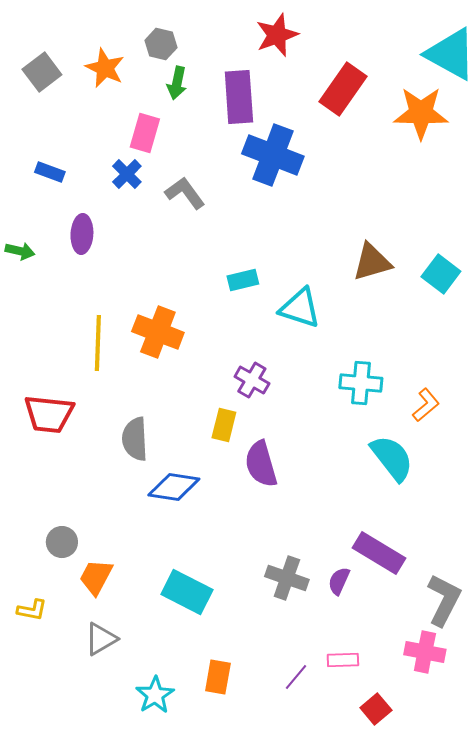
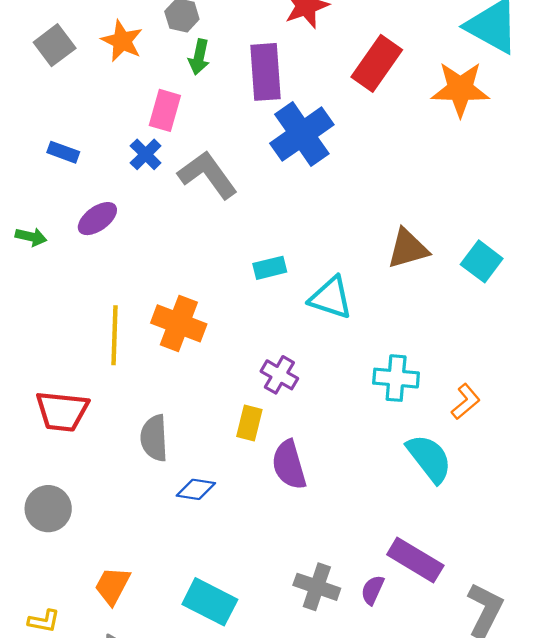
blue cross: (273, 155) -> (302, 134), turned 34
gray L-shape: (185, 193) -> (208, 175), size x1.4
purple ellipse: (82, 234) -> (97, 219), turned 51
blue diamond: (174, 487) -> (196, 489), size x0.7
gray circle: (62, 542) -> (48, 509), moved, size x1.4

